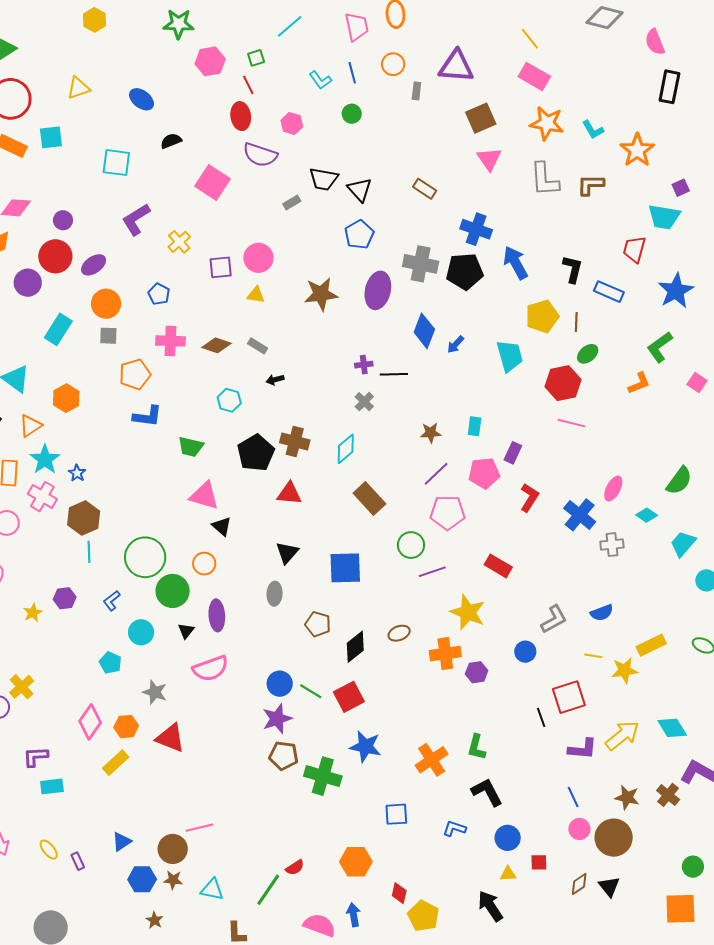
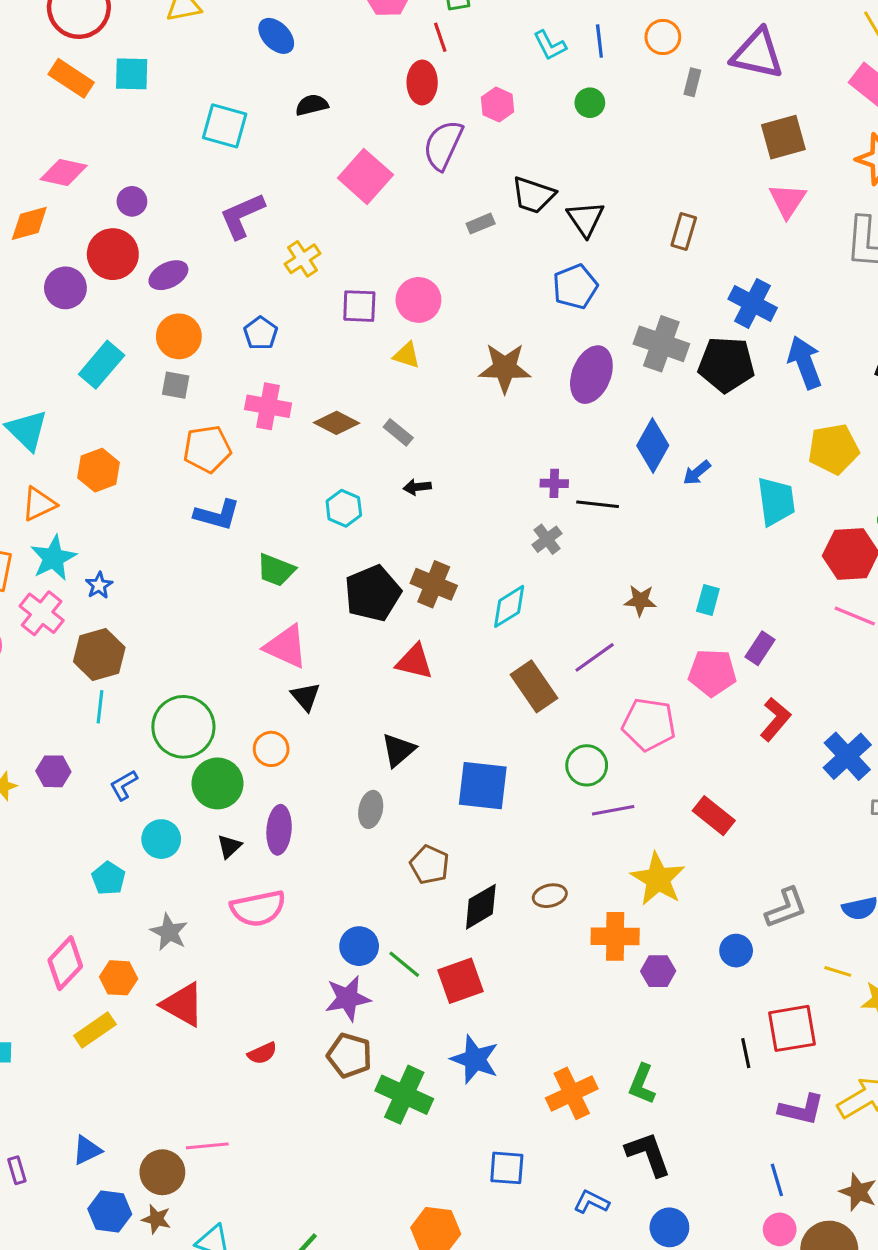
purple semicircle: (260, 155) -> (443, 145), turned 88
brown rectangle: (425, 189) -> (684, 232), turned 65
purple line: (436, 474) -> (595, 657), moved
red semicircle: (295, 867) -> (262, 1053), moved

